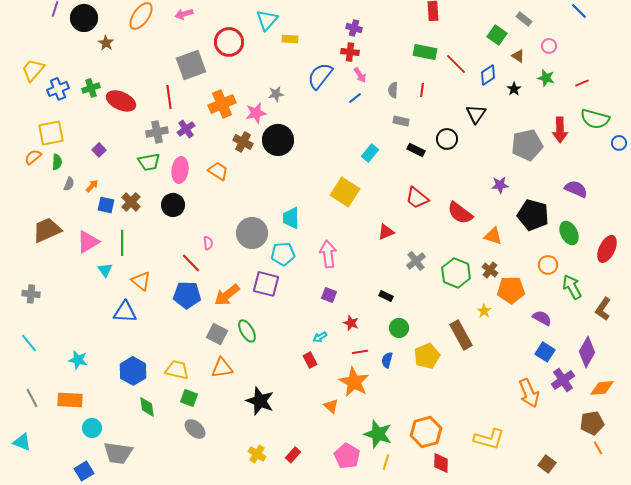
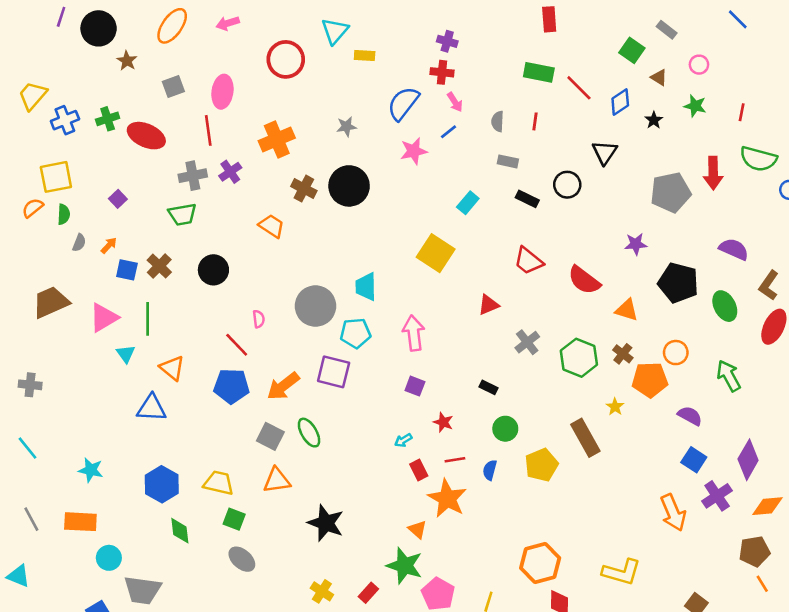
gray square: (191, 65) -> (173, 87), moved, size x0.6
red line: (582, 83) -> (742, 112), turned -56
pink star: (256, 113) -> (414, 151), moved
pink ellipse: (180, 170) -> (222, 92), moved
orange circle: (548, 265) -> (676, 353), moved
brown L-shape: (603, 309) -> (769, 285), moved
red rectangle: (310, 360) -> (419, 470), moved
green star: (378, 434) -> (405, 566), moved

